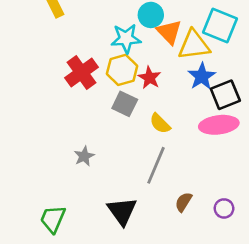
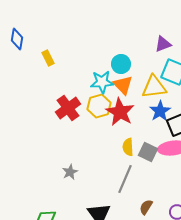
orange triangle: (169, 32) -> (123, 85), moved
red star: (149, 78) -> (120, 112), size x1.6
gray square: (125, 104) -> (148, 152), moved
yellow semicircle: (160, 123) -> (128, 147), turned 42

